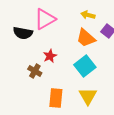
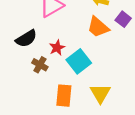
black semicircle: (23, 33) -> (26, 39), moved, turned -42
cyan square: (85, 66) -> (79, 61), moved

